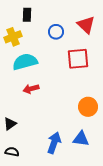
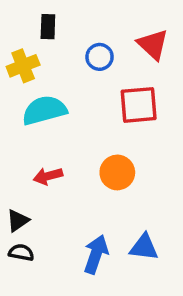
red arrow: (31, 89) -> (48, 176), moved
orange circle: (88, 107) -> (117, 172), moved
black semicircle: (12, 152) -> (21, 253), moved

